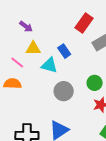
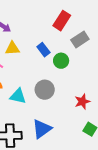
cyan triangle: (49, 65) -> (18, 96), moved
green circle: (95, 83) -> (61, 61), moved

